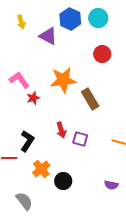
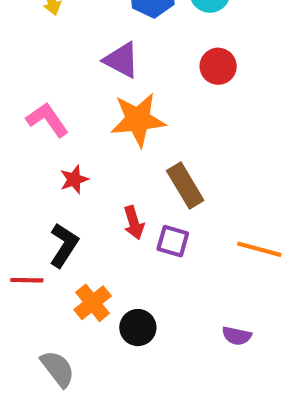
purple triangle: (48, 36) -> (121, 60), moved
red star: (33, 98) -> (74, 179), moved
brown rectangle: (90, 99) -> (185, 186), moved

